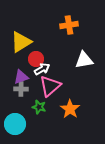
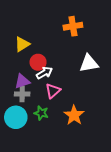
yellow triangle: (21, 42) -> (22, 44), size x0.7
pink triangle: (50, 86) -> (53, 91), size x0.7
cyan circle: (15, 124) -> (16, 117), moved

